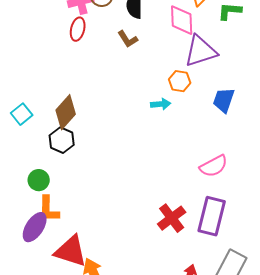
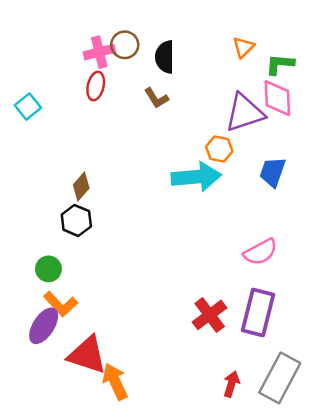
pink diamond: (182, 20) -> (277, 98), moved
cyan arrow: (161, 104) -> (196, 177), size x2.0
brown diamond: (66, 112) -> (81, 187), size x0.7
cyan square: (22, 114) -> (28, 107), moved
orange L-shape: (49, 209) -> (61, 304), turned -44

